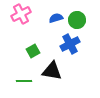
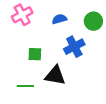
green circle: (77, 20) -> (93, 21), moved
green square: (33, 51) -> (35, 54), turned 32

